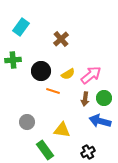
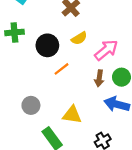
yellow semicircle: (68, 74) -> (79, 38), moved
orange line: (53, 91) -> (61, 69), turned -56

